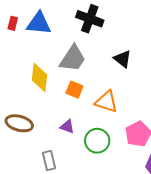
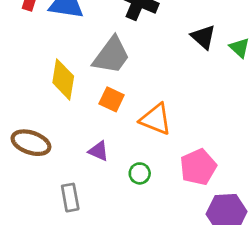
black triangle: (123, 59) -> (203, 37), moved
green circle: (97, 141) -> (140, 173), size x0.6

